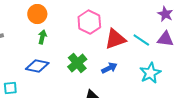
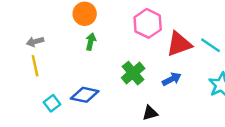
blue diamond: (37, 66) -> (85, 95), moved
cyan square: (10, 88) -> (52, 103), turned -32

